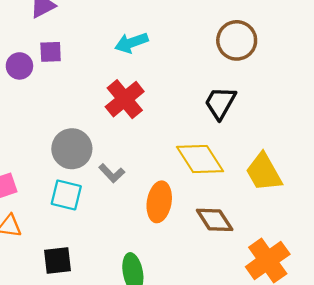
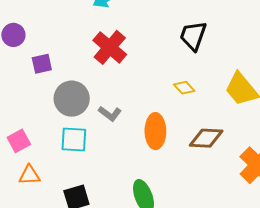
purple square: (51, 52) -> (42, 64), moved
yellow diamond: (200, 159) -> (184, 88), size x0.5
brown diamond: (215, 220) -> (206, 138), turned -44

